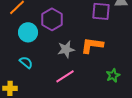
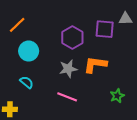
purple hexagon: (52, 19) -> (72, 37), moved
pink line: (65, 76) -> (67, 97), turned 54

